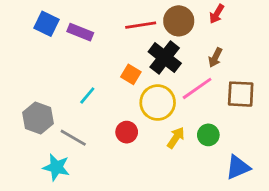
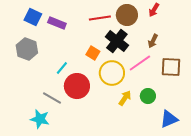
gray hexagon: (38, 118) -> (27, 49), moved
red circle: (127, 132) -> (77, 86), moved, size x1.6

